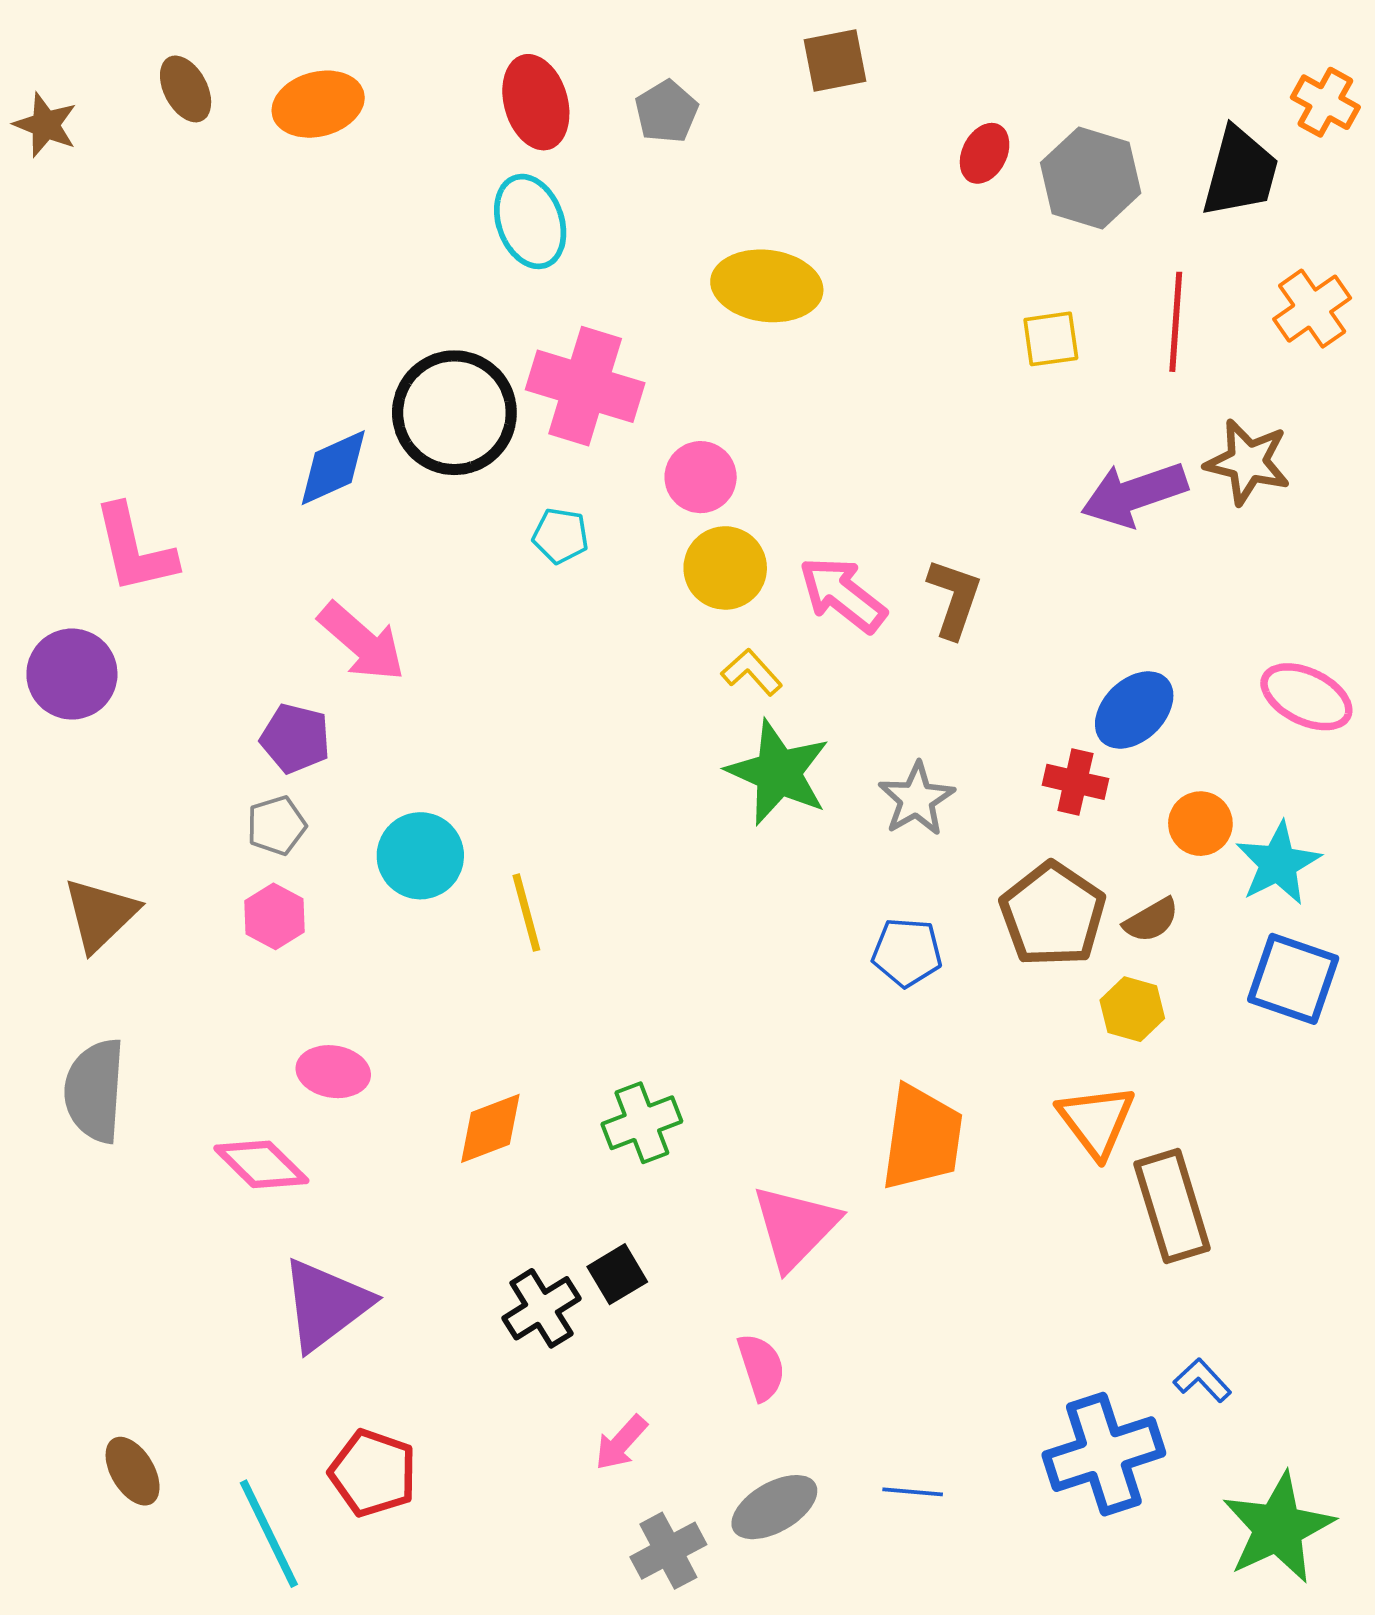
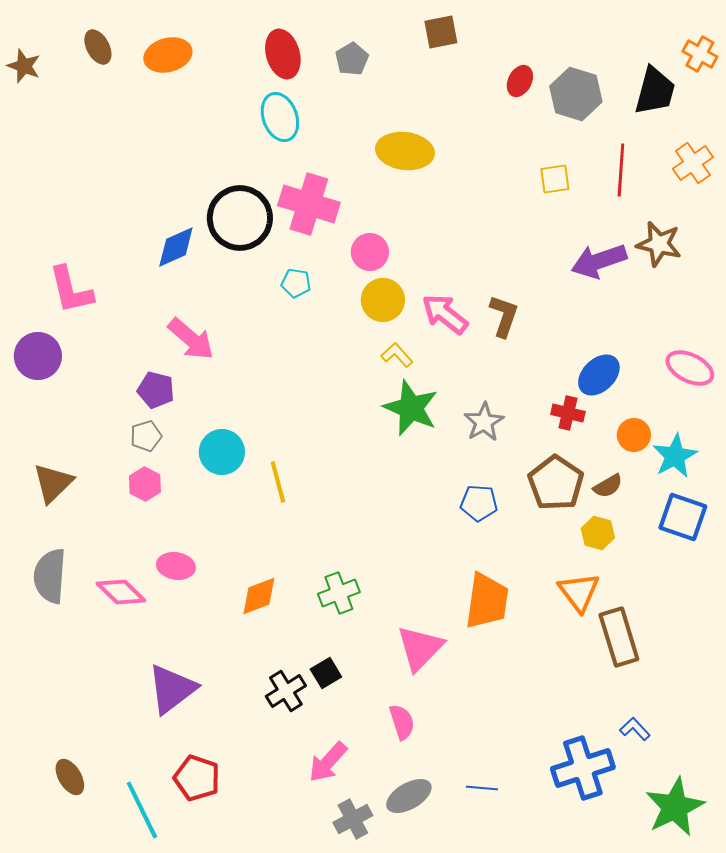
pink diamond: (261, 1164) -> (121, 592), moved
pink arrow: (621, 1443) -> (328, 762), size x1.4

